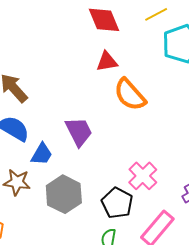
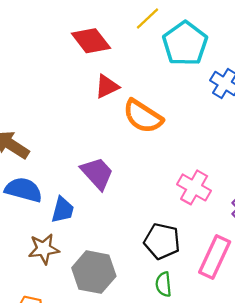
pink cross: (143, 176) -> (194, 187), moved
gray hexagon: (64, 194) -> (94, 272), moved

